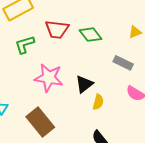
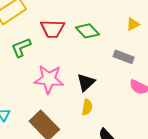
yellow semicircle: (98, 102) -> (87, 107), moved

